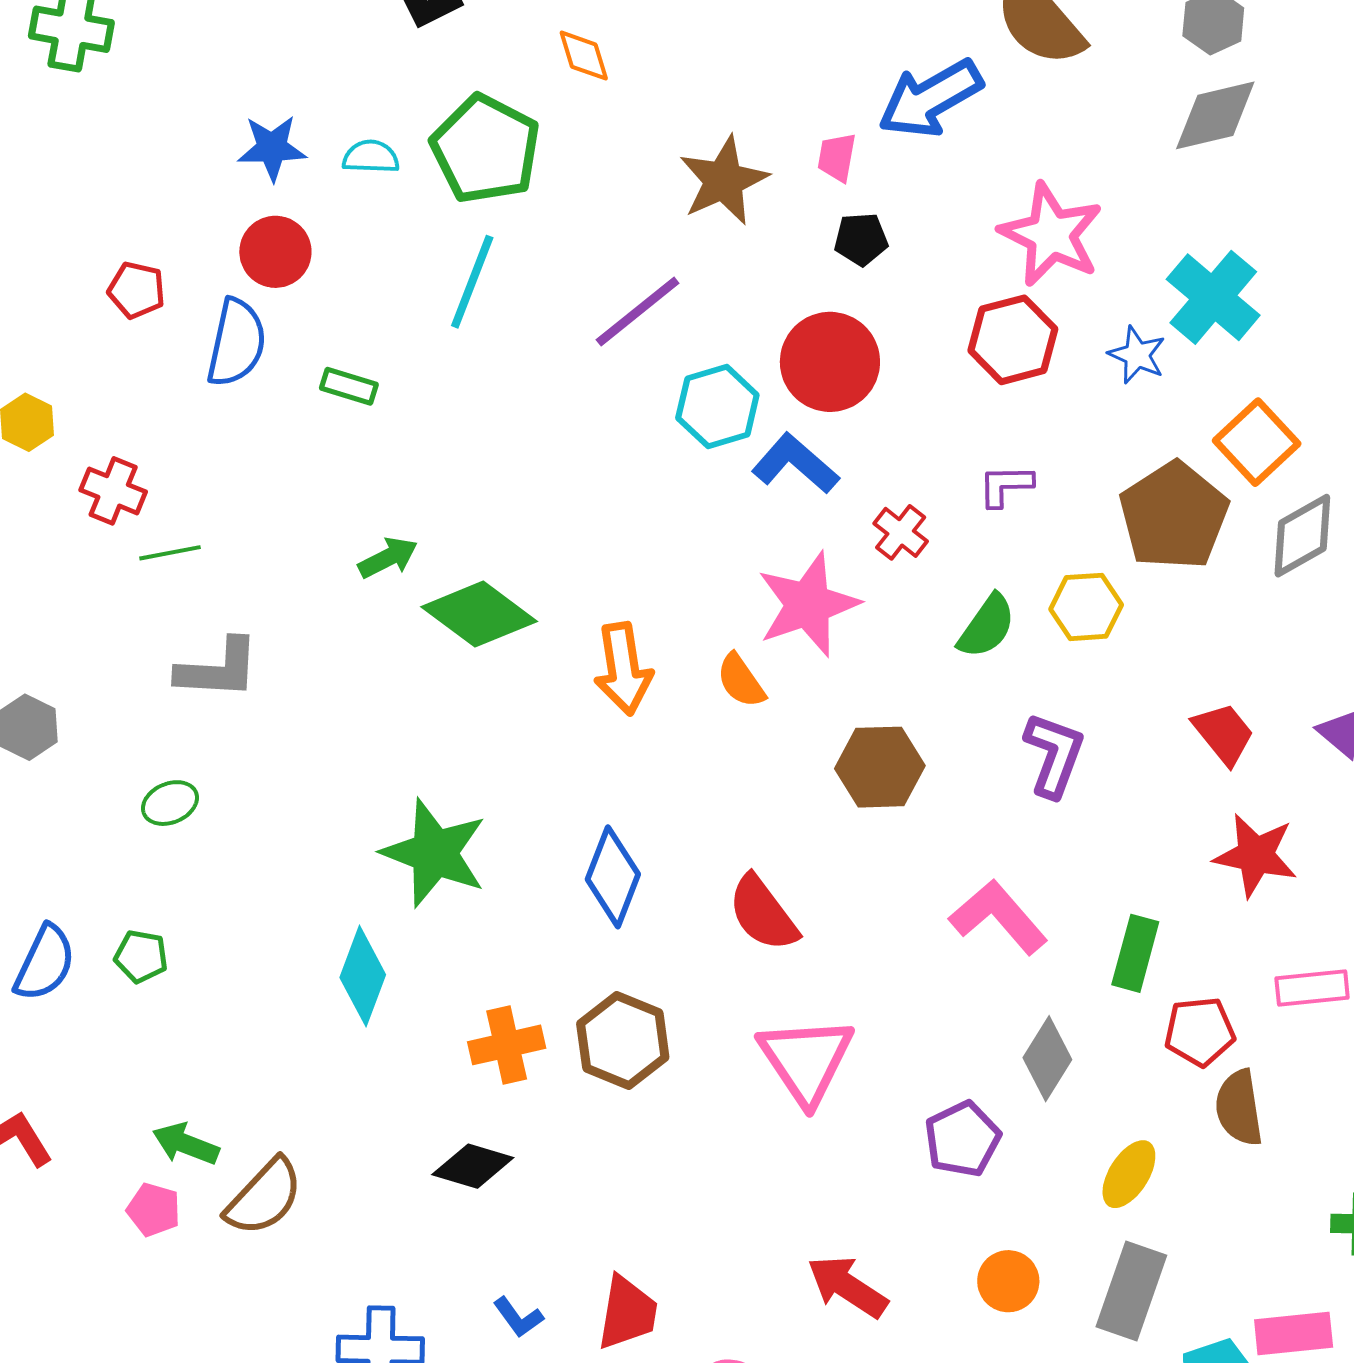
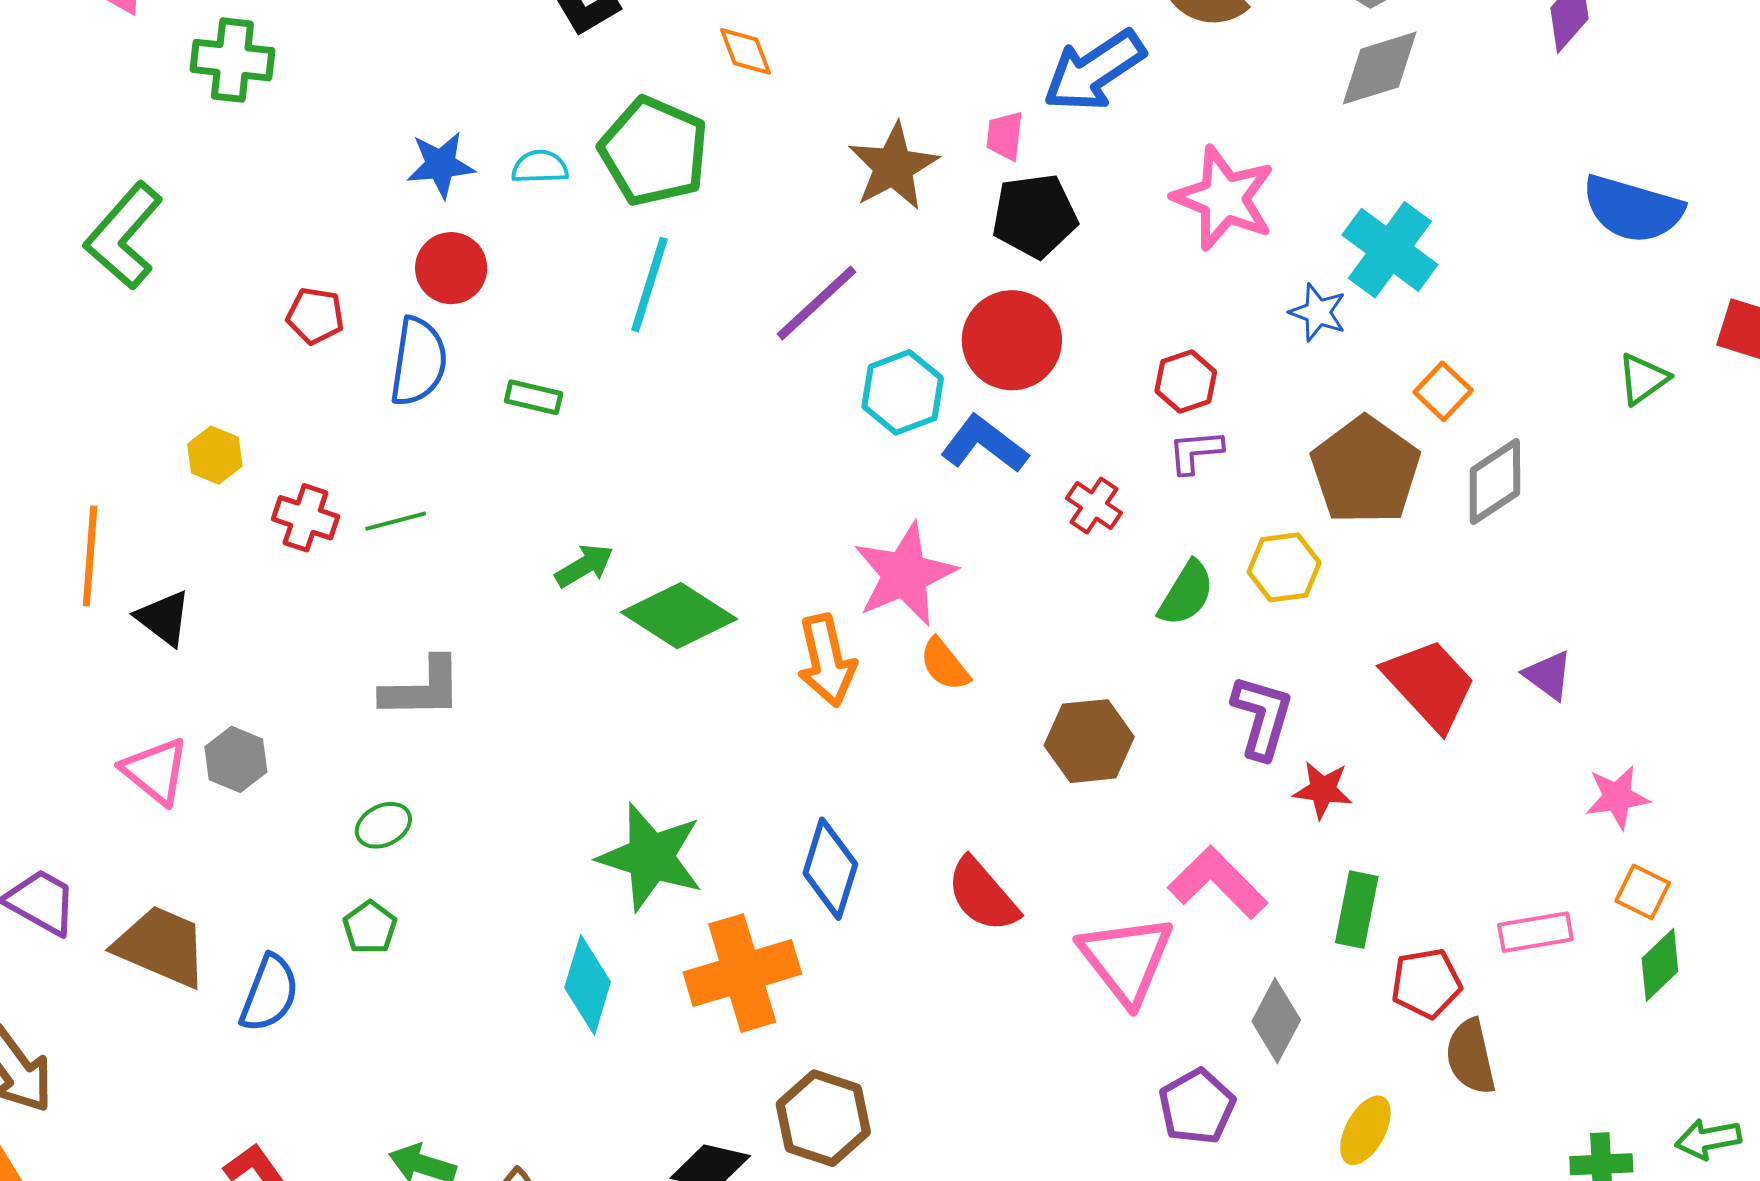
black pentagon: (861, 239) -> (1034, 216), size x1.6
red hexagon: (1013, 340) -> (1186, 381), moved, size x0.7
orange square: (1257, 442) -> (1443, 391), size x0.7
green line: (170, 553) -> (396, 521), moved
pink star: (808, 604) -> (905, 574), moved
red trapezoid: (1224, 734) -> (1430, 684), size x1.5
red star: (1256, 855) -> (1323, 790), moved, size x0.7
green pentagon: (141, 956) -> (370, 927), moved, turned 30
brown hexagon: (623, 1040) -> (823, 1118), moved
orange cross: (507, 1045) -> (742, 973), moved, size x1.5
pink triangle: (806, 1060) -> (1126, 959), moved

